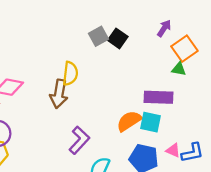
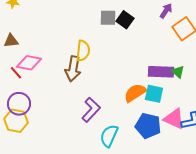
gray square: (98, 36) -> (108, 18), turned 30
green triangle: (179, 69) -> (178, 72), moved, turned 32
pink triangle: (173, 150) -> (174, 119), size x1.6

